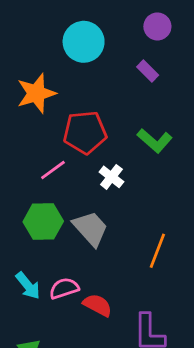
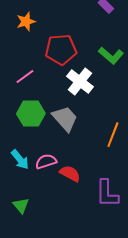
orange star: (36, 93) -> (26, 22), size x0.7
pink line: (53, 170) -> (25, 77), moved
white cross: (111, 177) -> (80, 82), size x1.5

